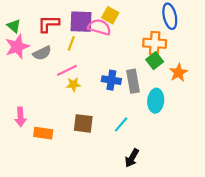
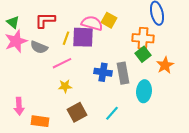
yellow square: (110, 15) -> (109, 20), moved
purple square: (81, 22) -> (83, 37), moved
gray semicircle: (42, 53) -> (39, 47), turned 48
yellow star: (73, 84) -> (65, 86), moved
brown square: (83, 123) -> (77, 112), turned -36

